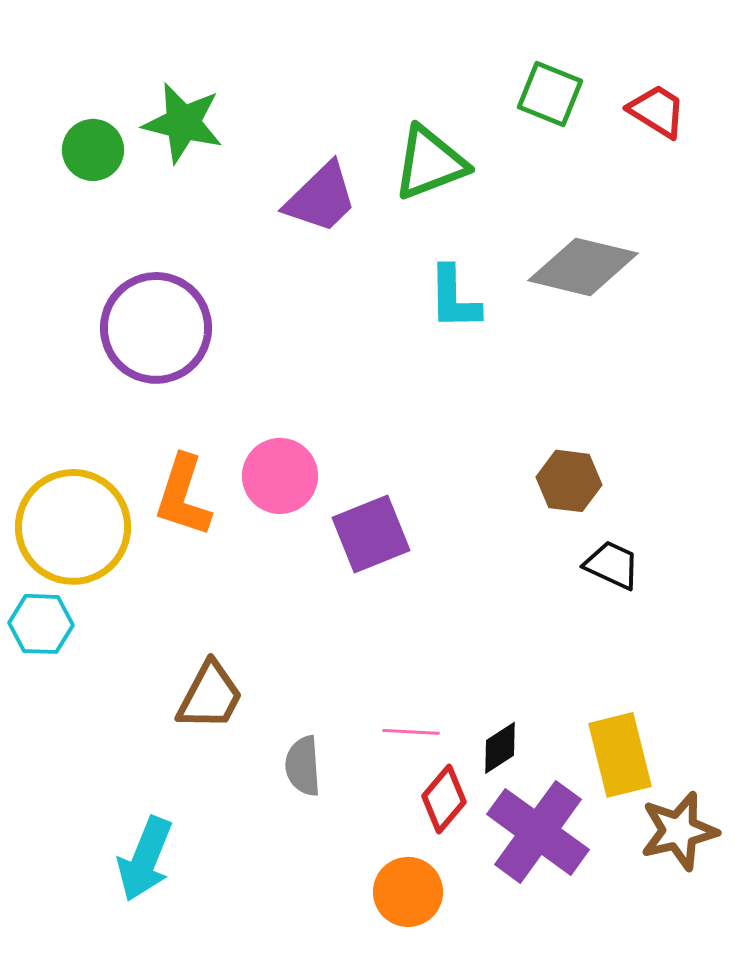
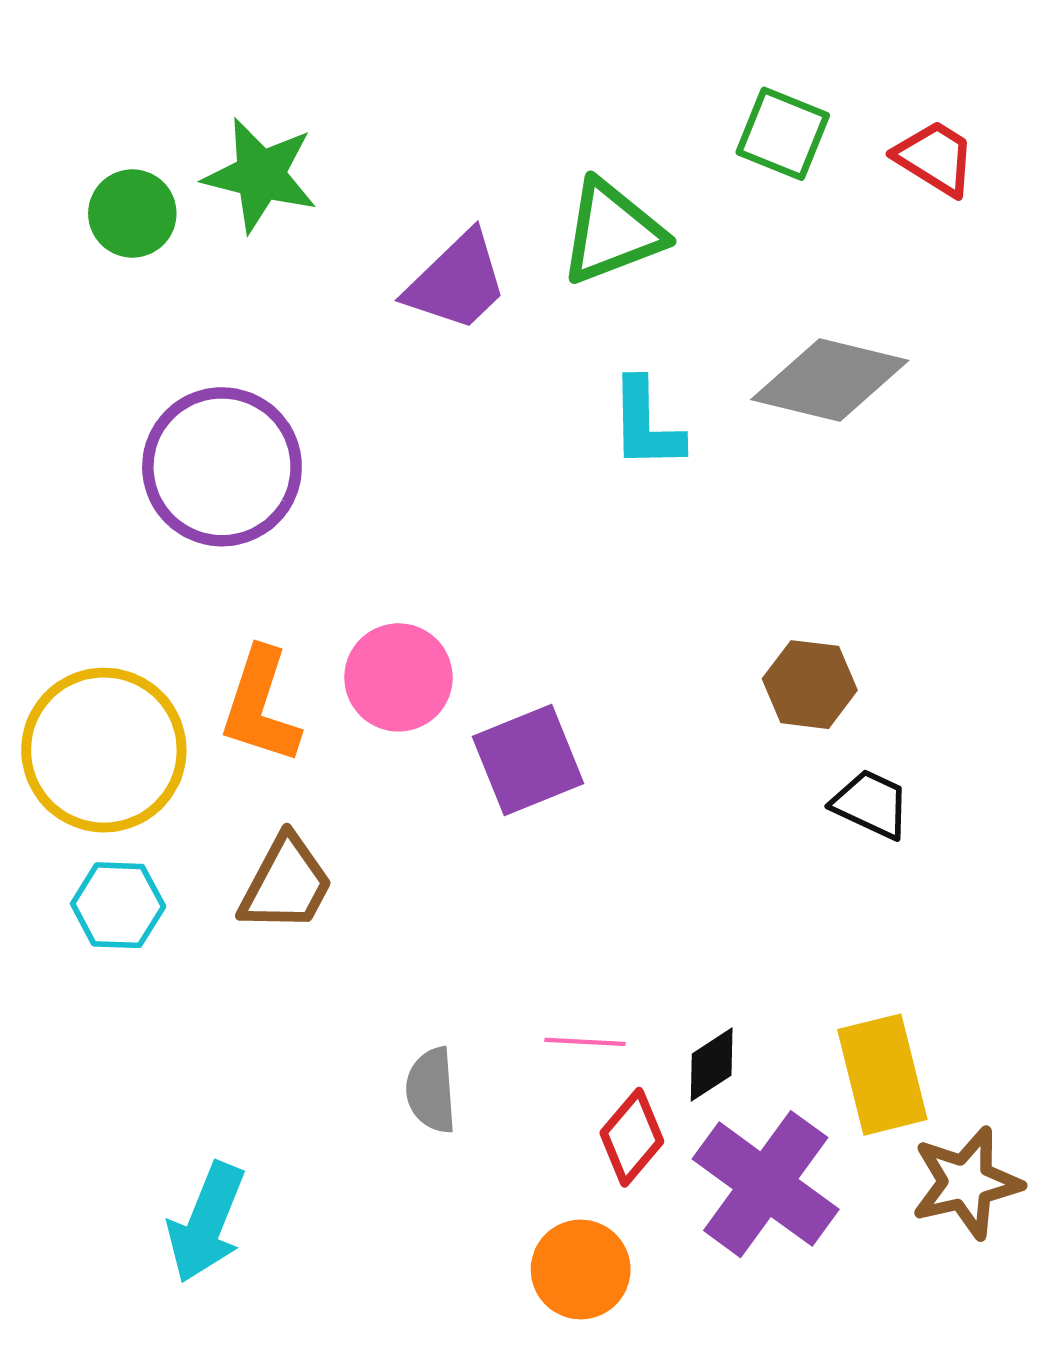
cyan hexagon: (41, 624) -> (118, 905), moved
brown trapezoid: (210, 696) -> (286, 884), moved

